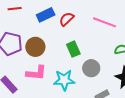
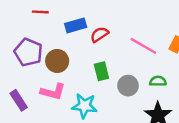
gray circle: (91, 68) -> (128, 86), moved

